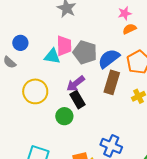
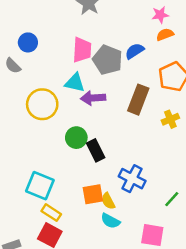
cyan triangle: (52, 56) -> (75, 83), moved
blue semicircle: (109, 59) -> (135, 51), moved, size x0.7
purple arrow: (76, 84) -> (93, 98), turned 30
black rectangle: (77, 100) -> (96, 150), moved

